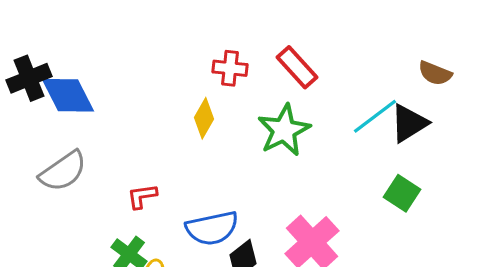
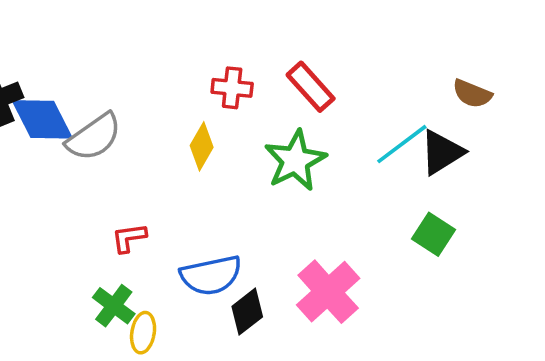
gray semicircle: (63, 171) -> (94, 137), moved

